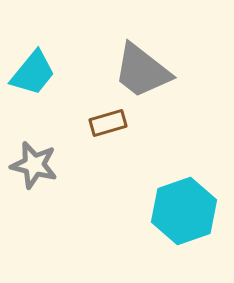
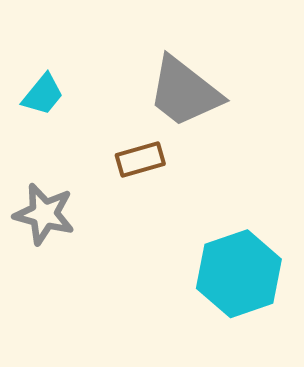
cyan trapezoid: (33, 73) -> (43, 95), size x0.7

